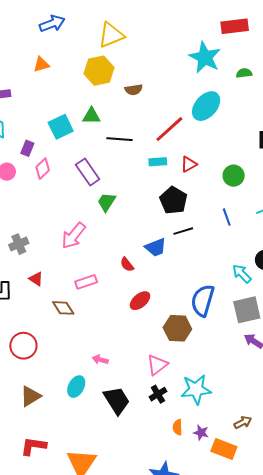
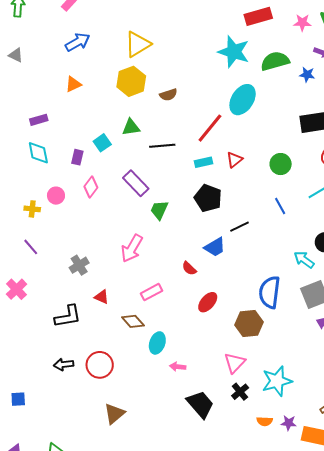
green semicircle: (244, 73) -> (275, 61), size x1.8
cyan square: (61, 127) -> (102, 143), size x0.7
purple rectangle: (27, 148) -> (77, 157), moved
black pentagon: (173, 200) -> (208, 198), moved
cyan ellipse: (76, 387) -> (157, 343), moved
orange semicircle: (178, 427) -> (265, 421), turned -77

